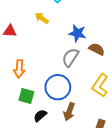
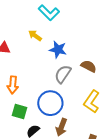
blue star: (77, 33) -> (58, 50), moved

